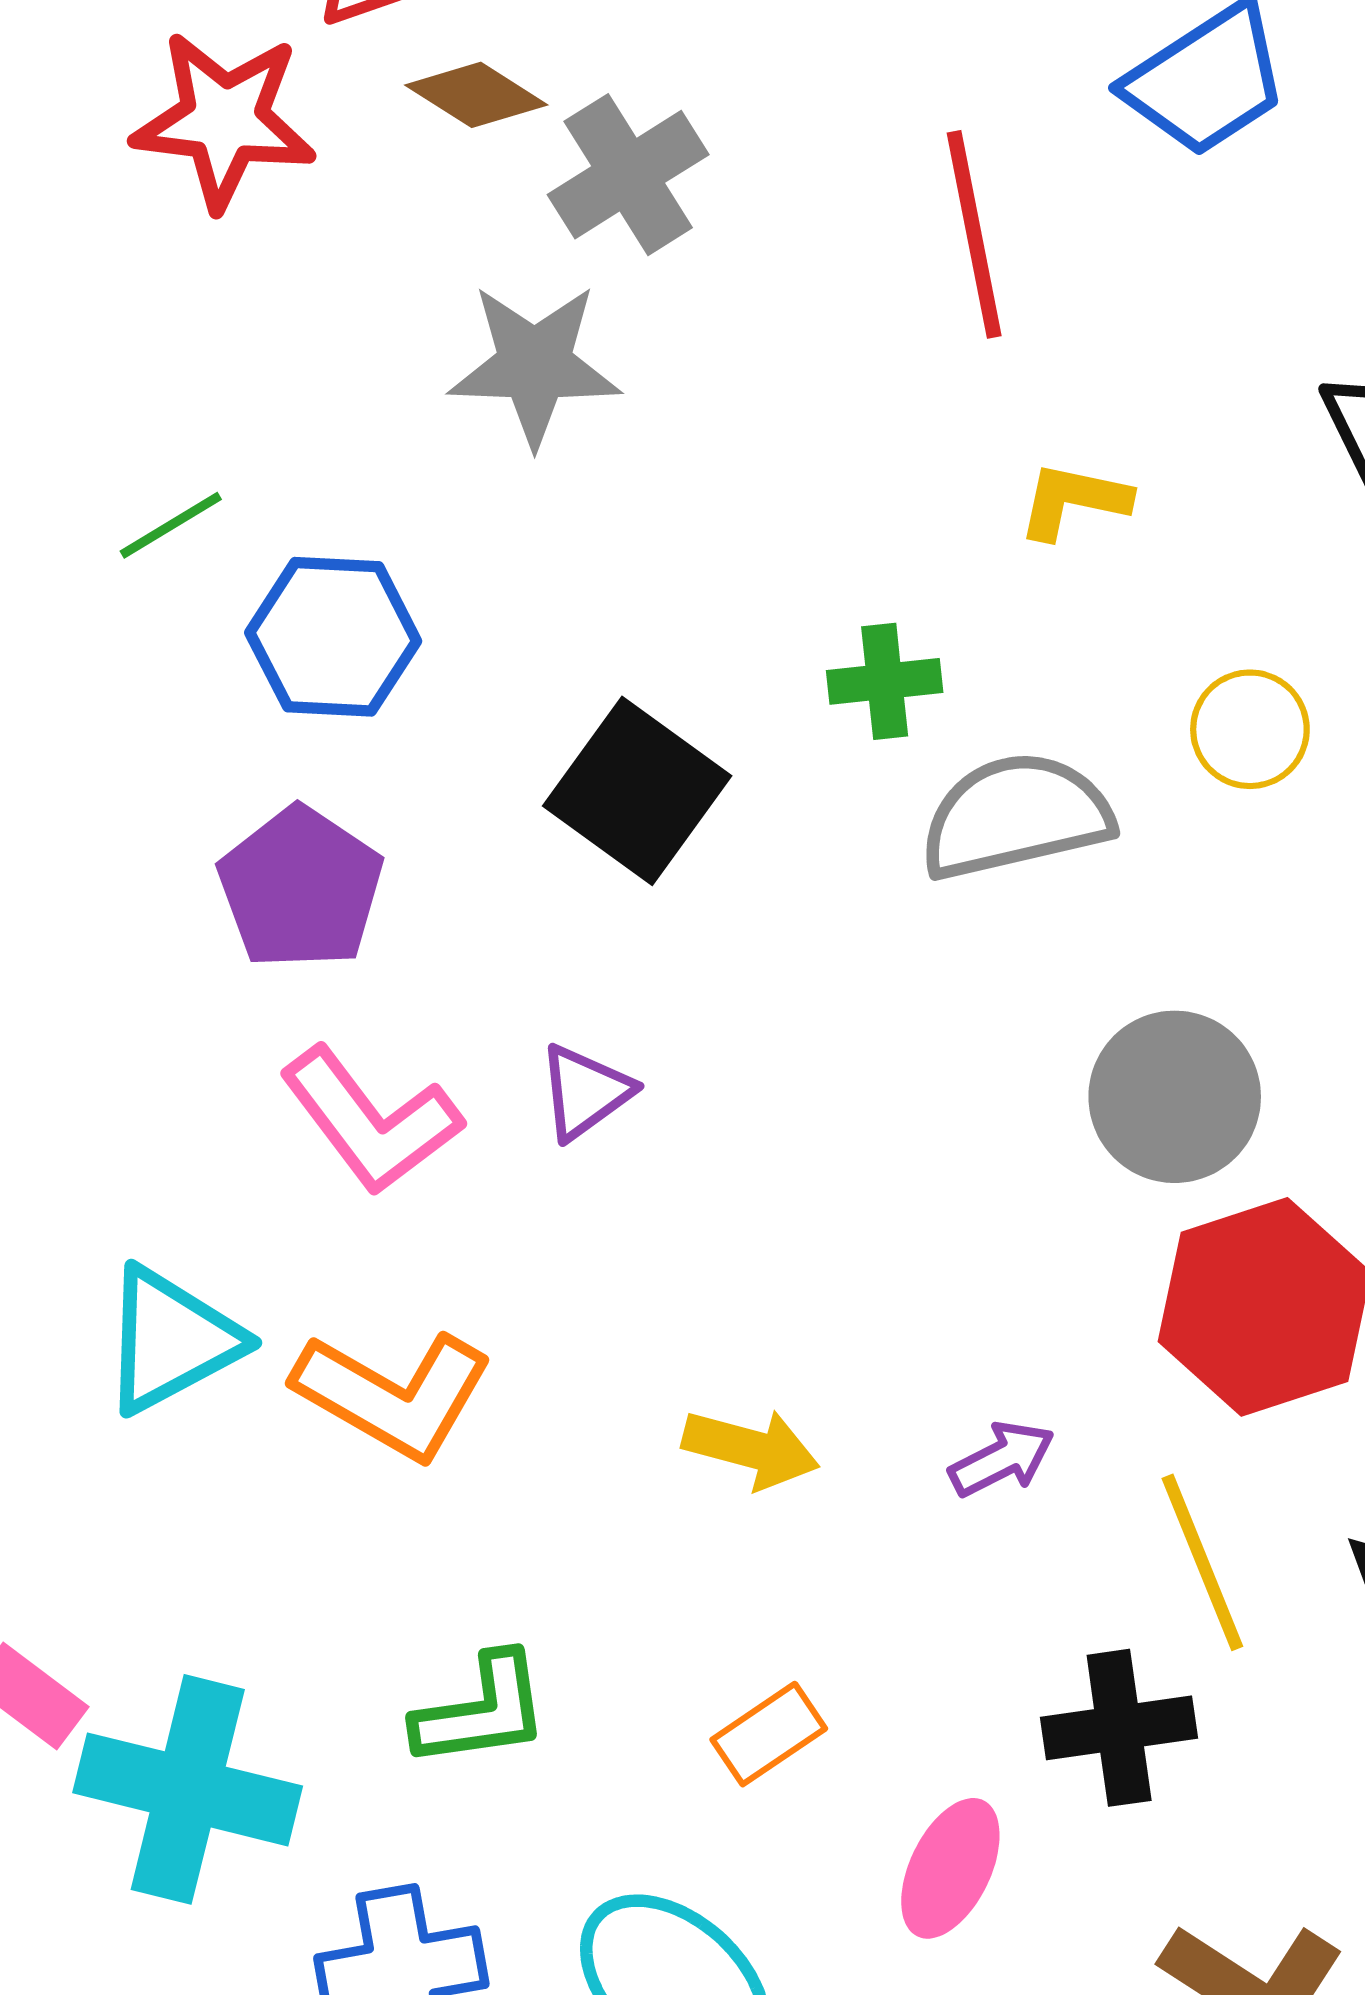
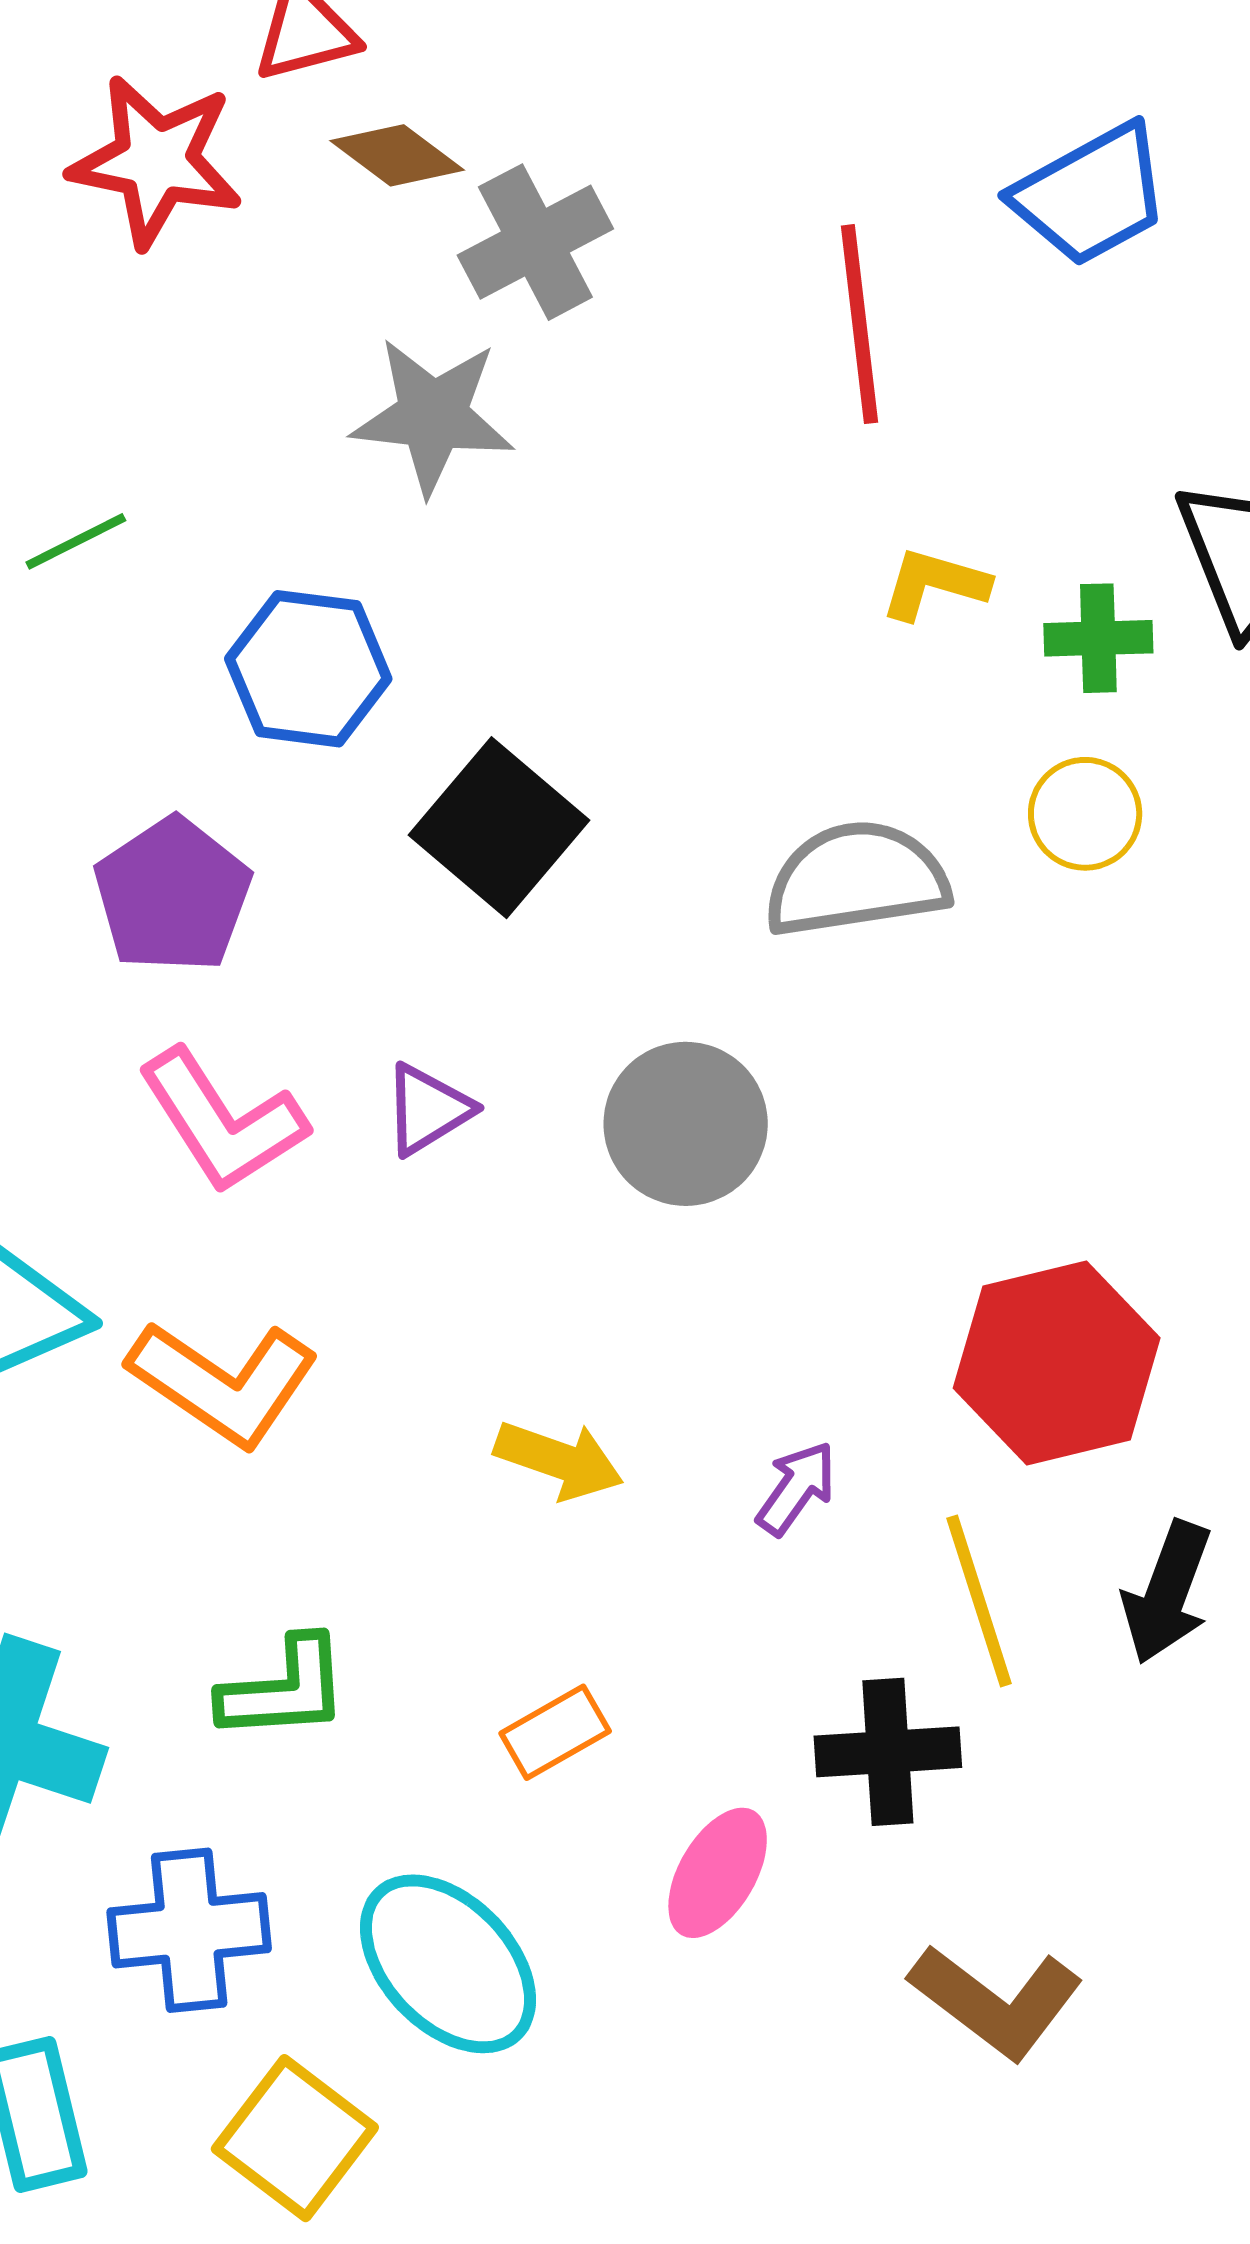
blue hexagon: (333, 637) -> (308, 669), moved
green cross: (885, 681) -> (1098, 638), moved
gray circle: (1175, 1097) -> (686, 1124), moved
purple arrow: (1002, 1459) -> (796, 1488), turned -32

